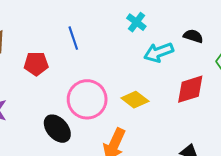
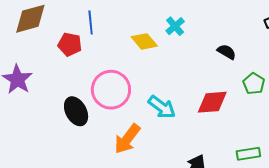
blue line: (73, 38) -> (91, 22), moved
cyan arrow: (159, 52) -> (162, 107), moved, turned -136
yellow diamond: (135, 100) -> (144, 41), moved

